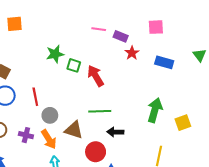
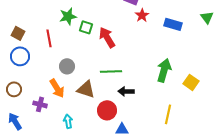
red line: (35, 97) -> (49, 38), moved
gray circle: (50, 115) -> (67, 66), moved
yellow square: (183, 123) -> (191, 82), turned -35
purple cross: (26, 135) -> (40, 104), moved
orange arrow: (49, 139) -> (57, 88), moved

